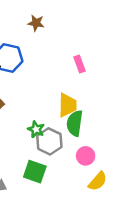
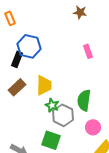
brown star: (36, 23) -> (80, 12), moved
yellow trapezoid: (67, 105) -> (44, 85), moved

